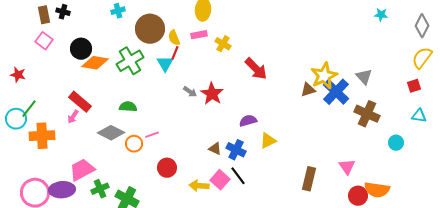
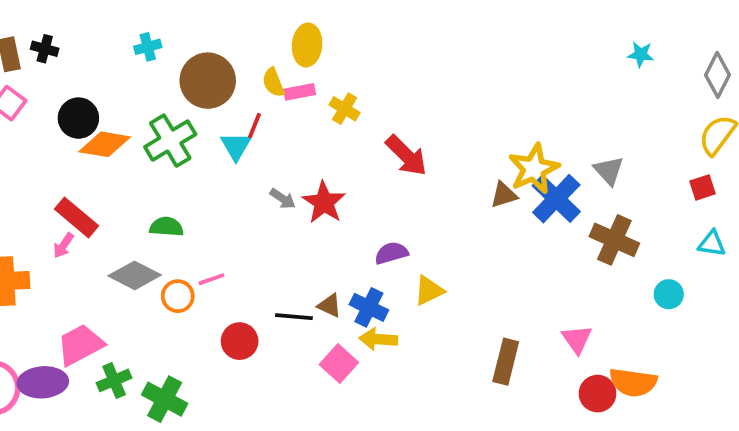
yellow semicircle: (174, 38) -> (273, 82), moved
black line: (238, 176) -> (294, 317), moved, turned -48
yellow arrow: (199, 186) -> (378, 339), moved

